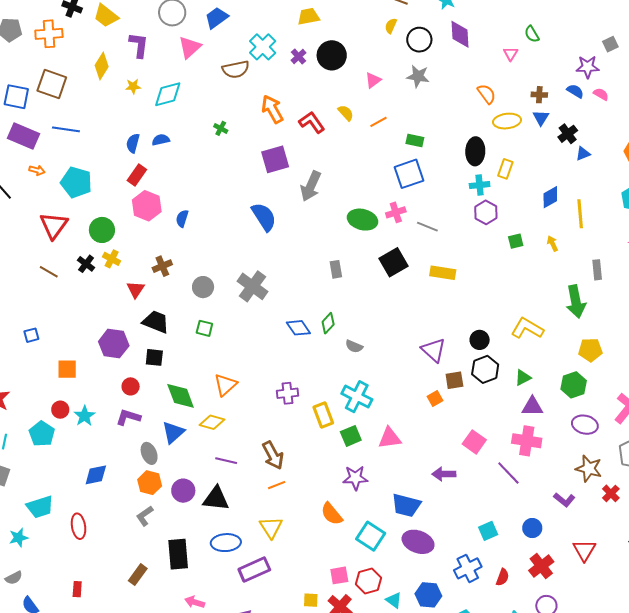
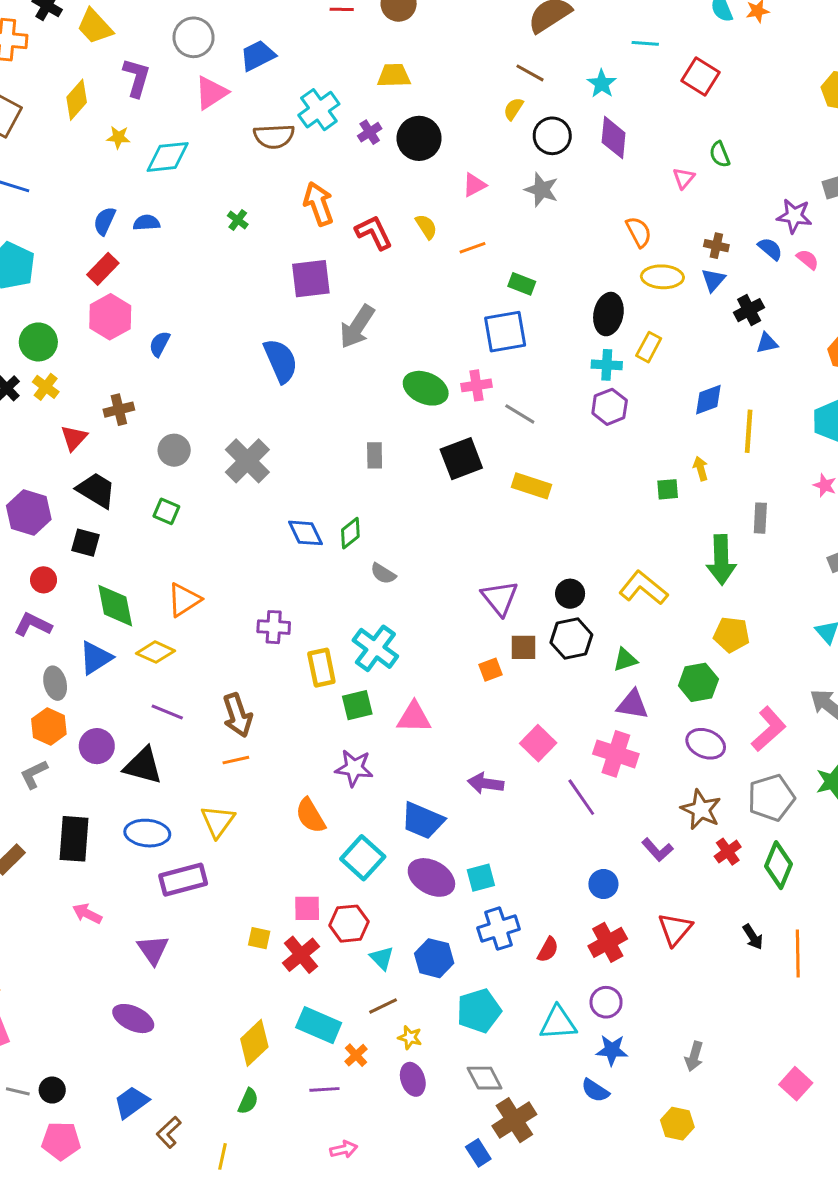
green square: (516, 241) -> (668, 489), moved
cyan square: (488, 531) -> (481, 878), moved

